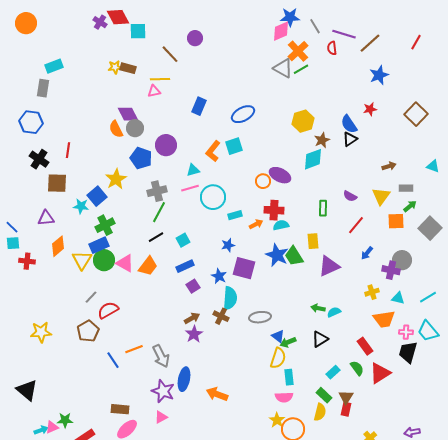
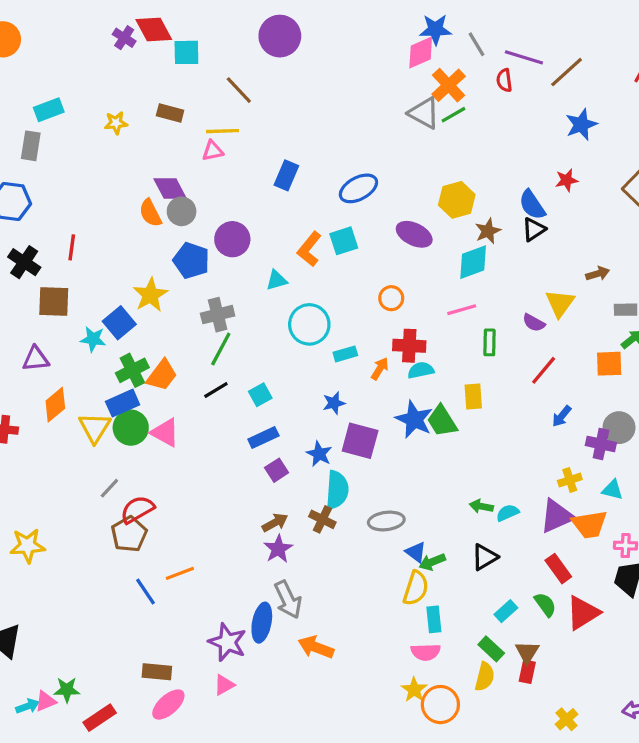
purple circle: (195, 38) -> (280, 36), moved, size x1.6
yellow star: (115, 67) -> (116, 123), moved
purple ellipse: (280, 175) -> (414, 234), moved
pink line: (190, 188) -> (462, 310), moved
yellow triangle: (381, 196) -> (560, 303), moved
orange arrow: (256, 224) -> (380, 369), turned -32
orange trapezoid: (148, 266) -> (162, 375), moved
purple triangle: (329, 266) -> (557, 516), moved
brown pentagon: (88, 331) -> (129, 534), moved
gray arrow: (161, 356) -> (288, 600), moved

